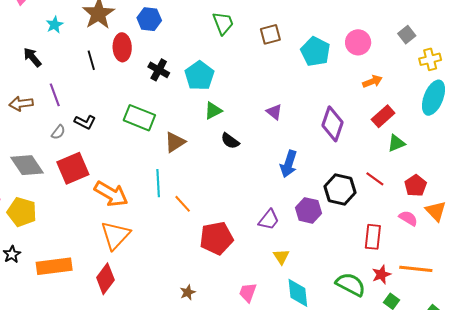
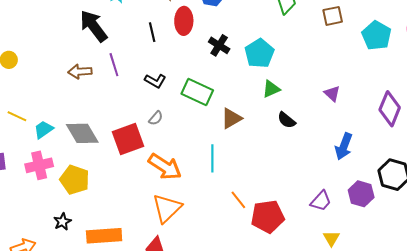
black arrow: (32, 57) -> (94, 26), size x1.6
black L-shape: (85, 122) -> (155, 81), moved
gray semicircle: (58, 132) -> (156, 118), moved
orange line: (183, 204) -> (238, 200), moved

